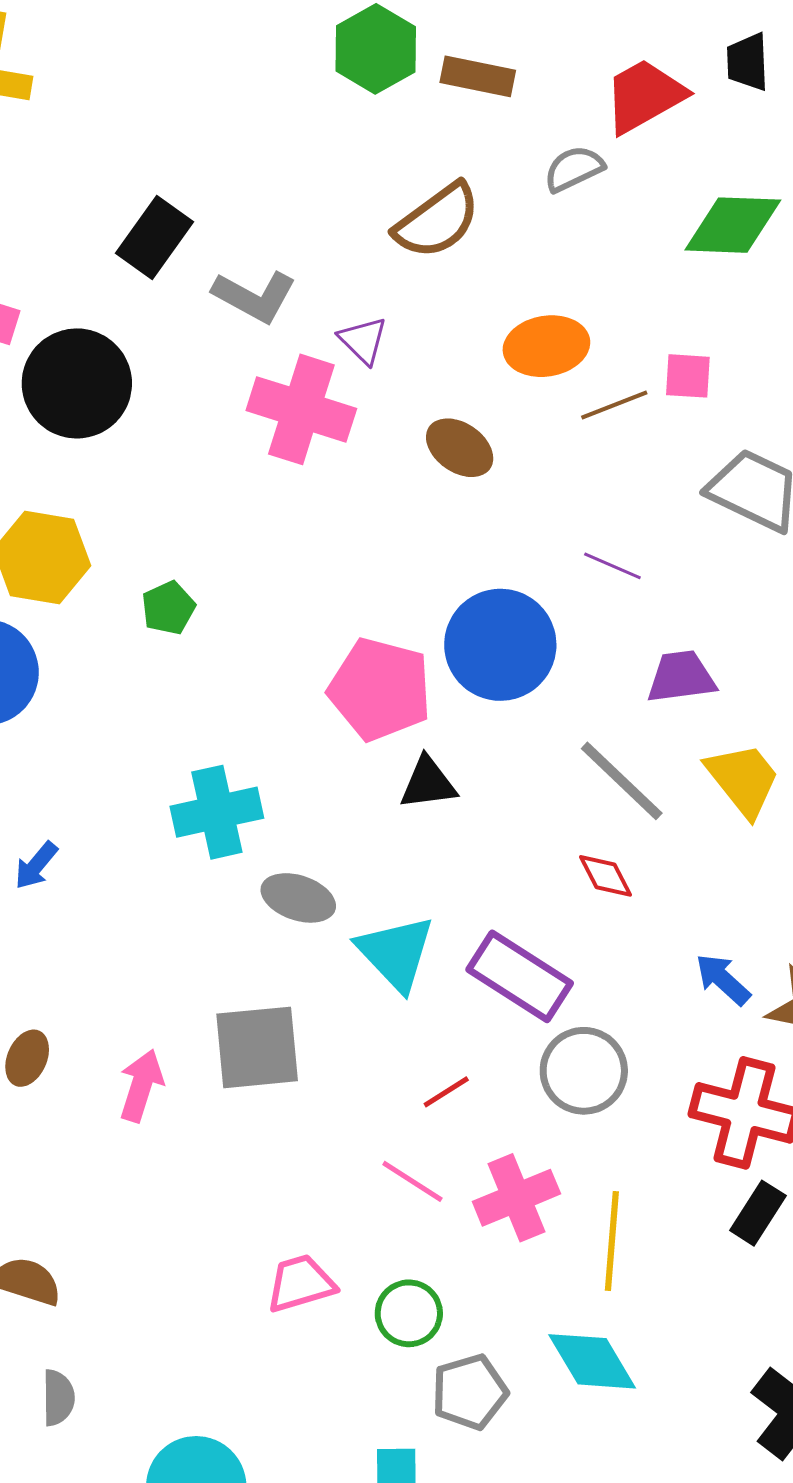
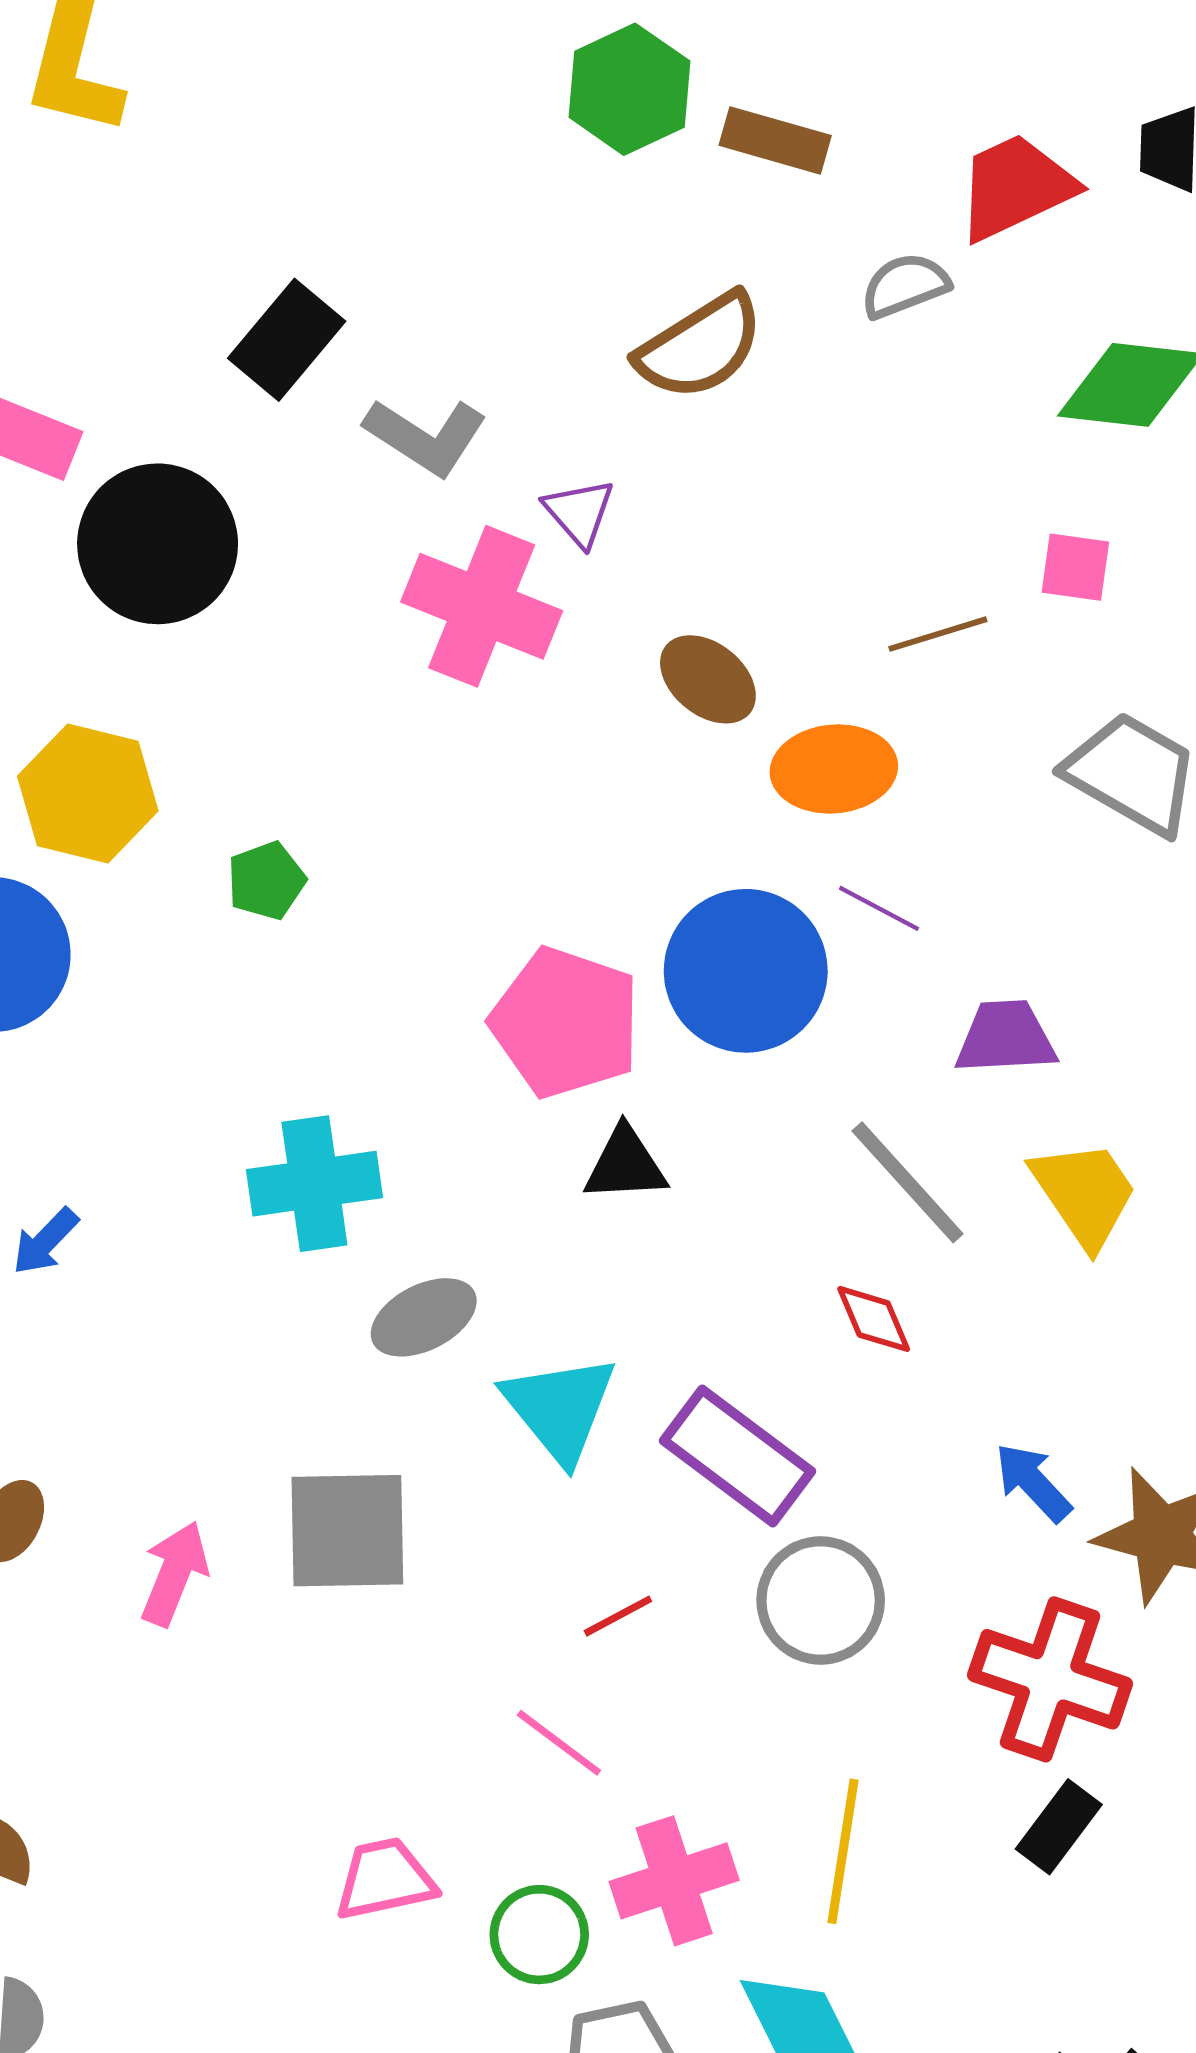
orange ellipse: (546, 346) -> (834, 769), moved
pink square: (688, 376) -> (1075, 567), moved
purple line: (612, 566) -> (879, 908), moved
gray ellipse: (298, 898) -> (424, 1317), turned -50
pink cross: (516, 1198) -> (674, 1881), moved

